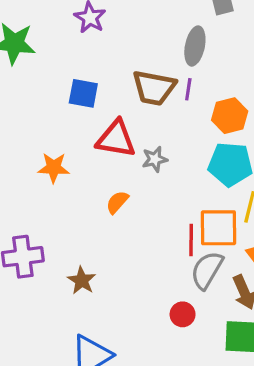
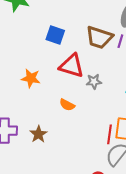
orange semicircle: (117, 202) -> (67, 105), turned -112
brown star: (82, 281) -> (38, 134), moved

